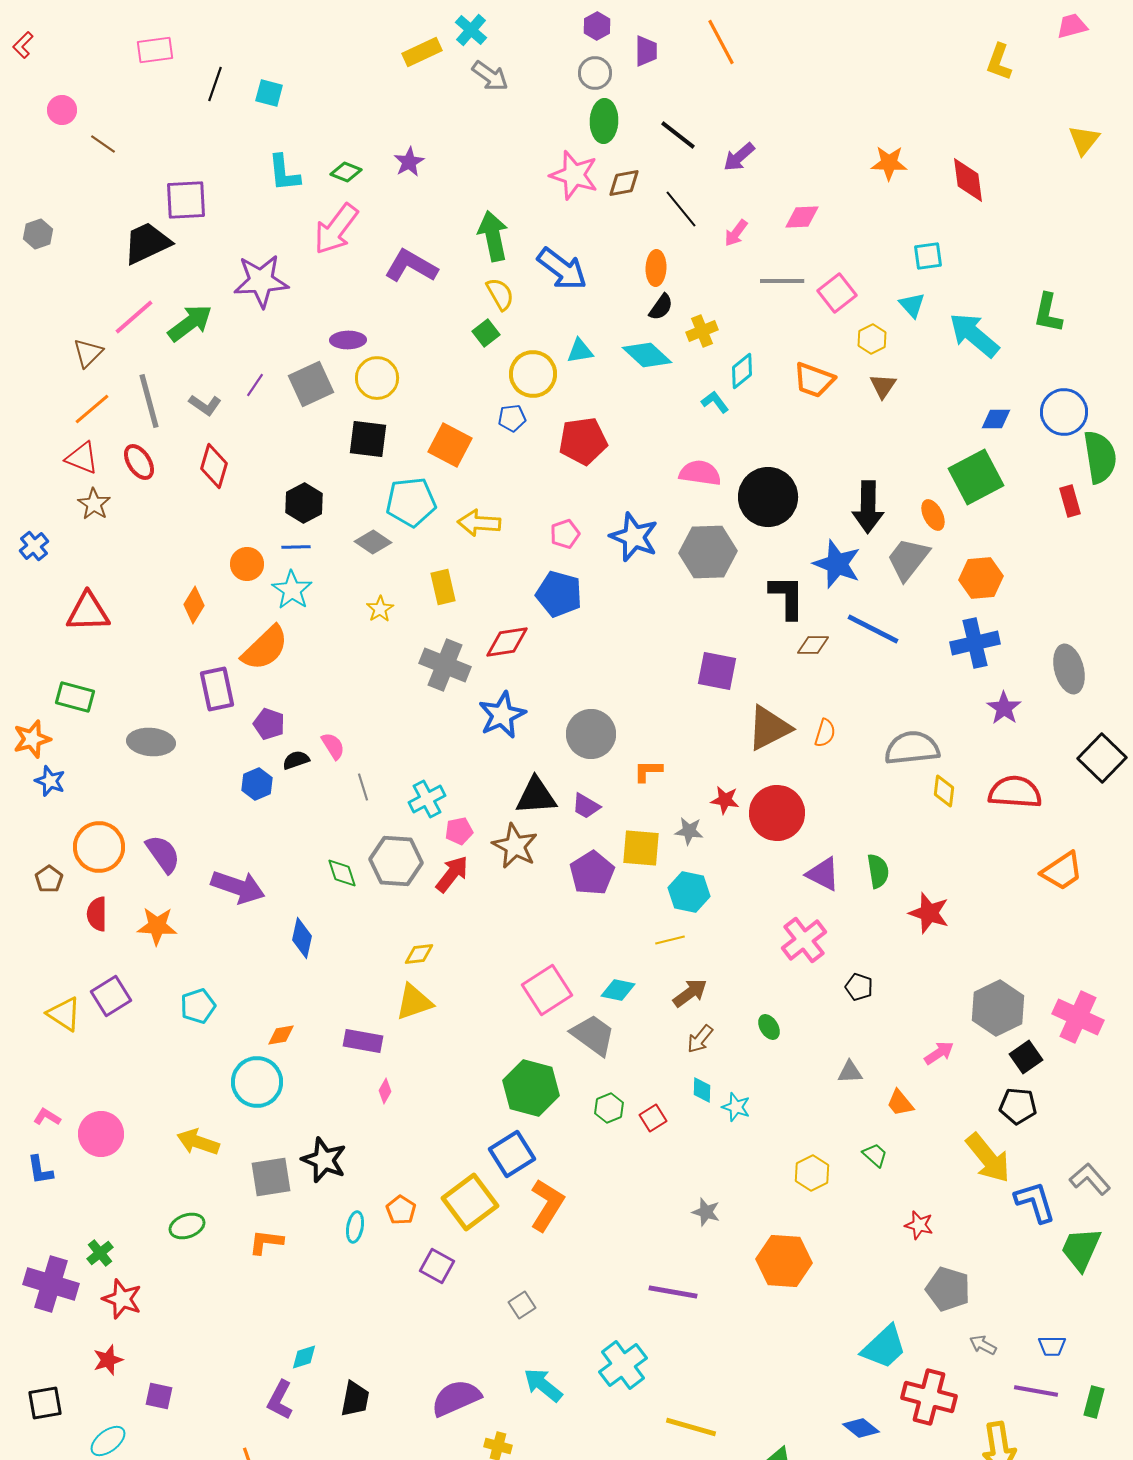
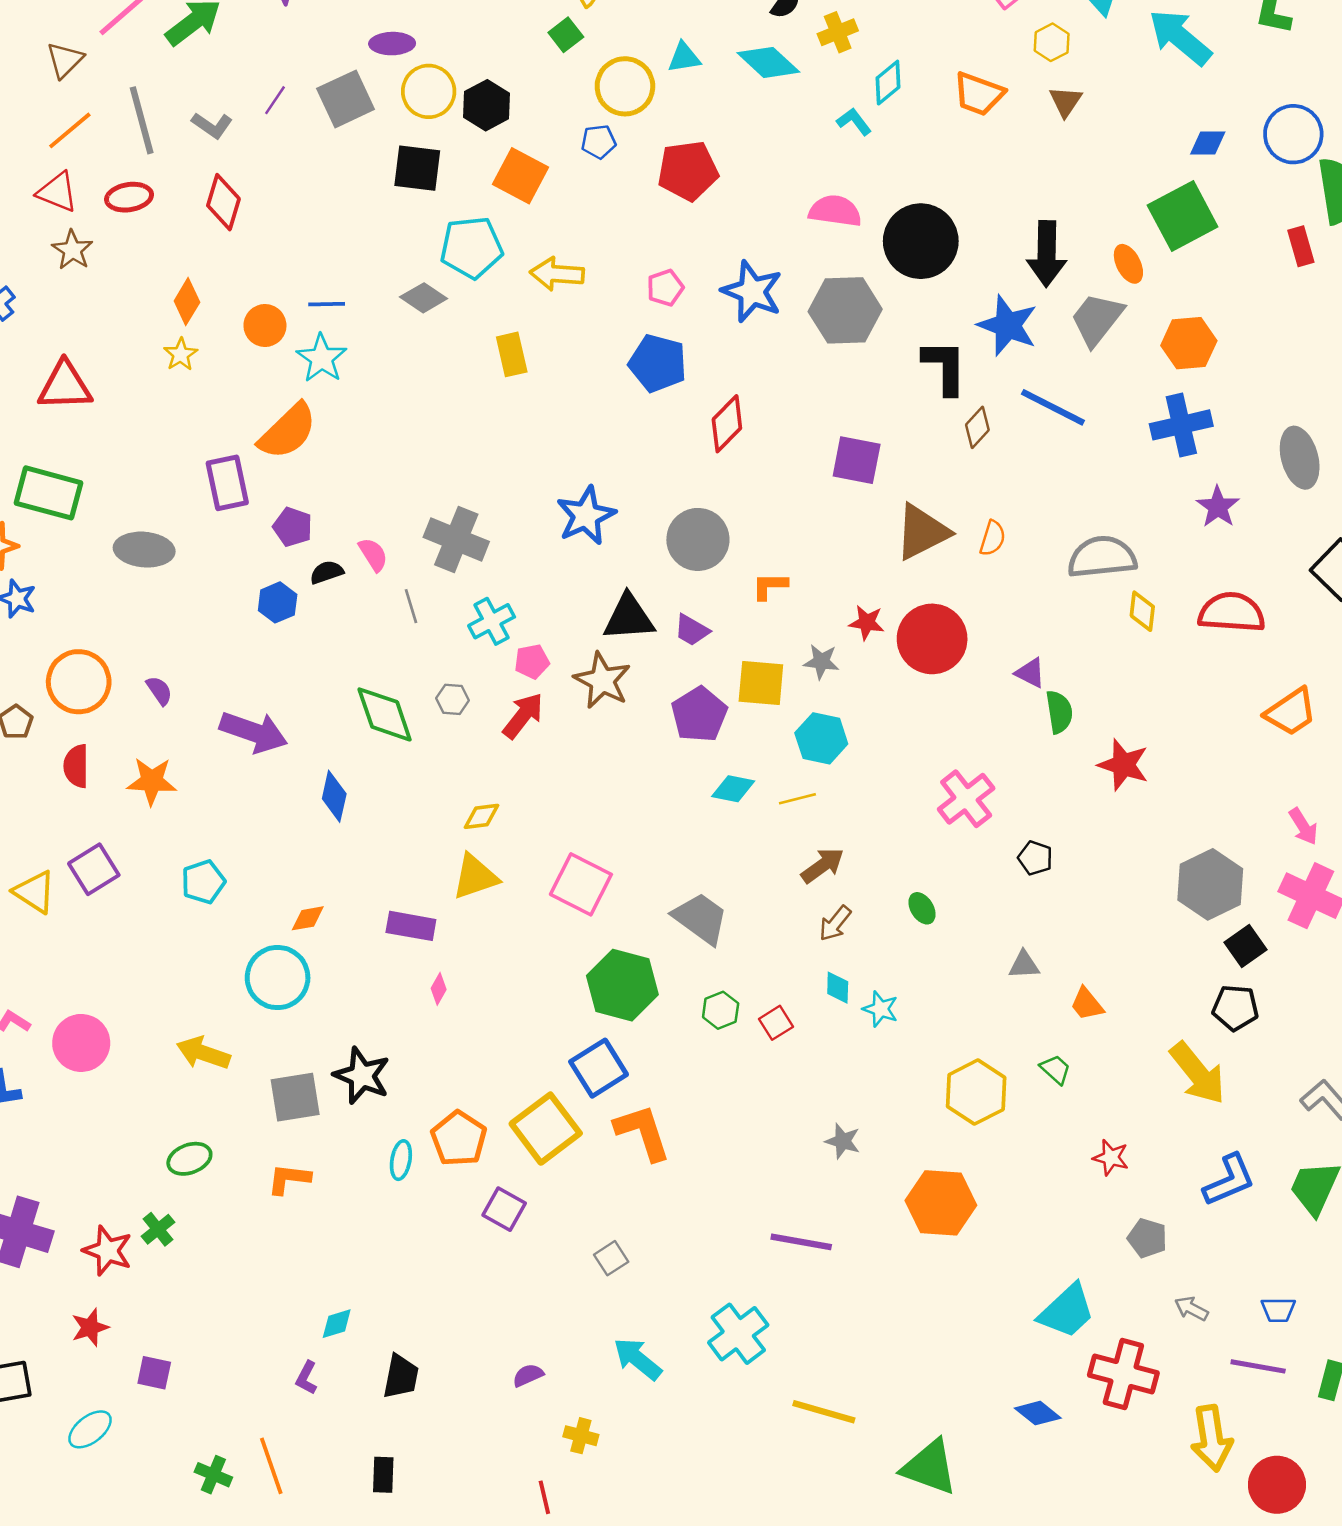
red ellipse: (139, 462) -> (129, 197), turned -66
black hexagon: (304, 503) -> (486, 105), moved
orange diamond: (194, 605) -> (187, 302), moved
yellow star: (380, 609) -> (181, 354), moved
red diamond: (507, 642) -> (727, 424), moved, turned -36
brown diamond: (813, 645) -> (977, 427), turned -48
gray cross: (445, 665) -> (456, 539), moved
green rectangle: (75, 697) -> (48, 493), size x1.4
purple semicircle: (163, 854) -> (159, 691), size x0.6
gray hexagon: (396, 861) -> (453, 699), size x0.5
green diamond: (342, 873) -> (385, 714), size x1.6
purple triangle: (823, 874) -> (1030, 673), moved, size x0.7
pink square: (547, 990) -> (581, 884), moved, turned -30
cyan diamond: (618, 990) -> (733, 789), moved
pink arrow: (939, 1053) -> (1303, 826), moved, turned 92
yellow hexagon: (812, 1173) -> (976, 1092), size x1.4
blue L-shape: (1035, 1202) -> (1229, 1180), moved, turned 84
orange L-shape: (547, 1205) -> (643, 1132), turned -50
orange pentagon: (401, 1210) -> (459, 1139), size x1.5
green cross: (100, 1253) -> (158, 1229), moved
gray pentagon: (948, 1289) -> (1147, 1238), size x0.7
purple semicircle: (456, 1398) -> (528, 1375), size x0.5
purple L-shape: (280, 1400) -> (307, 1378), size x0.7

